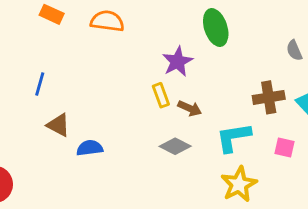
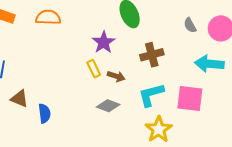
brown cross: (269, 97) -> (152, 55), moved
pink square: (284, 147) -> (190, 98), size x1.8
blue semicircle: (90, 148) -> (44, 113), turned 96

